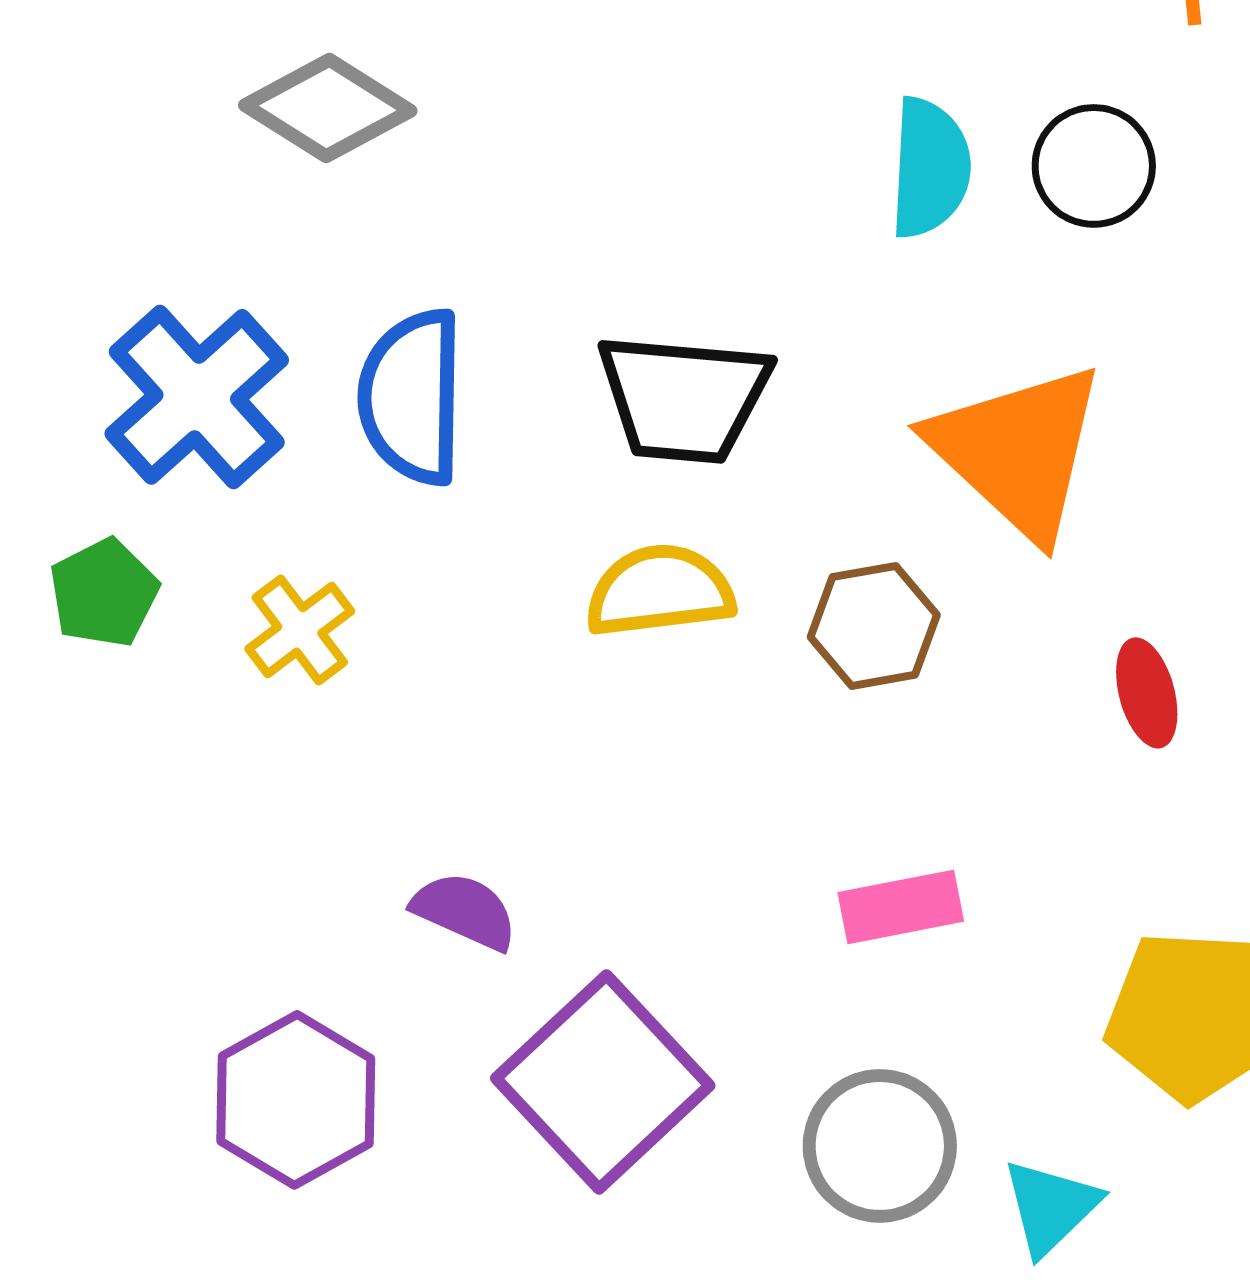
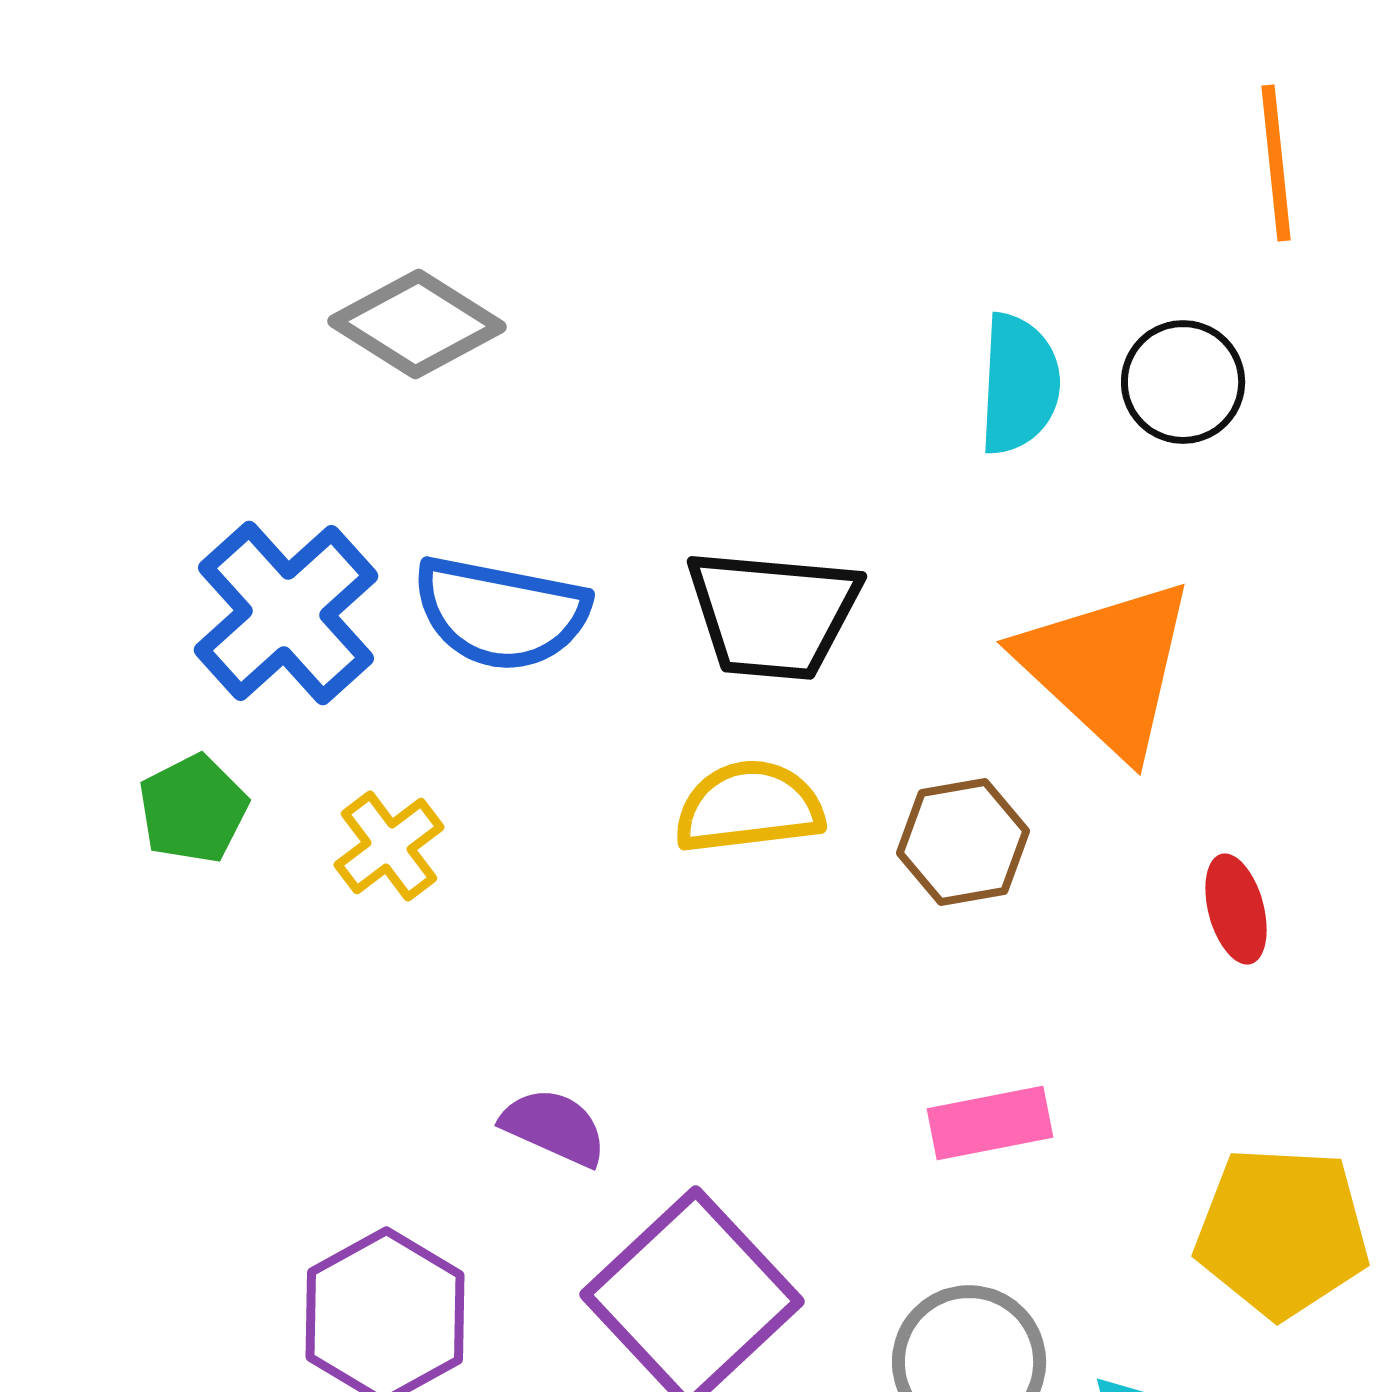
blue semicircle: (412, 397) -> (501, 613), turned -80

